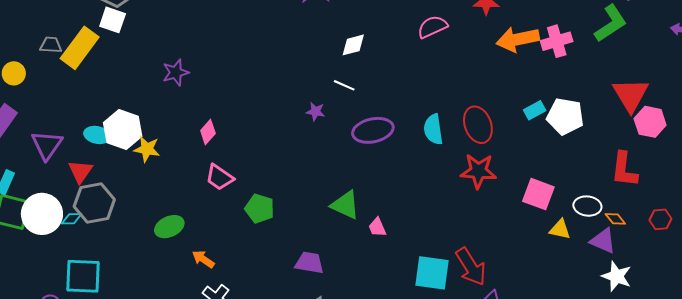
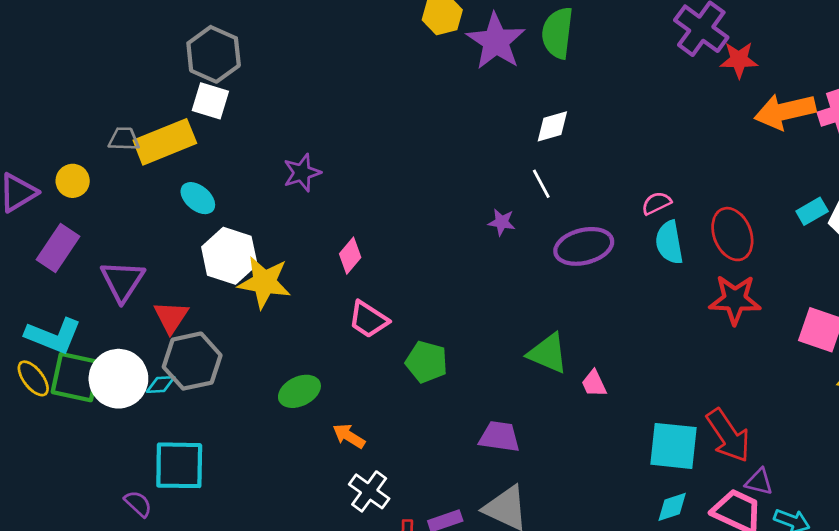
pink semicircle: (432, 27) -> (656, 203), moved, size x0.7
yellow rectangle: (80, 48) -> (165, 142), turned 33
white line: (344, 85) -> (541, 184), turned 40
cyan ellipse: (97, 135) -> (198, 198), moved, turned 30
yellow star: (147, 149) -> (264, 282), size x1.4

